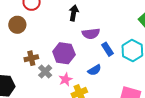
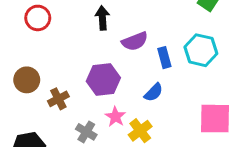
brown circle: (17, 25) -> (27, 80), moved
blue rectangle: (107, 49) -> (164, 58), turned 32
gray cross: (45, 72) -> (86, 132), moved

